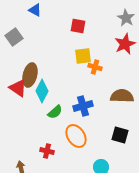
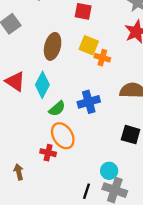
yellow square: (83, 56) -> (89, 45), turned 30
brown ellipse: (30, 75) -> (53, 46), moved
orange ellipse: (76, 136) -> (63, 136), moved

